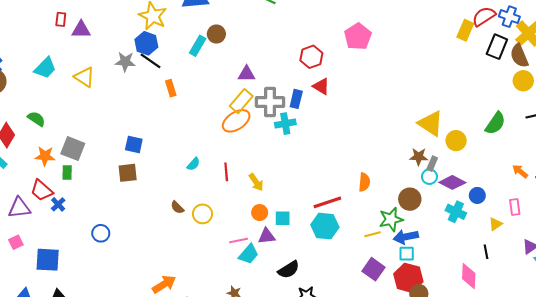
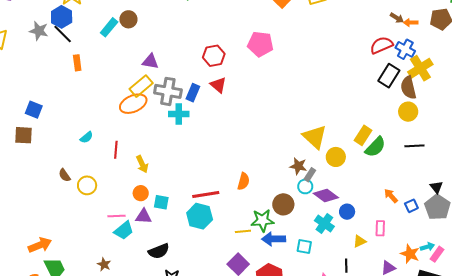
yellow rectangle: (465, 30) -> (363, 135), moved
pink pentagon: (358, 36) -> (260, 44), turned 30
cyan square: (407, 254) -> (304, 246), moved

